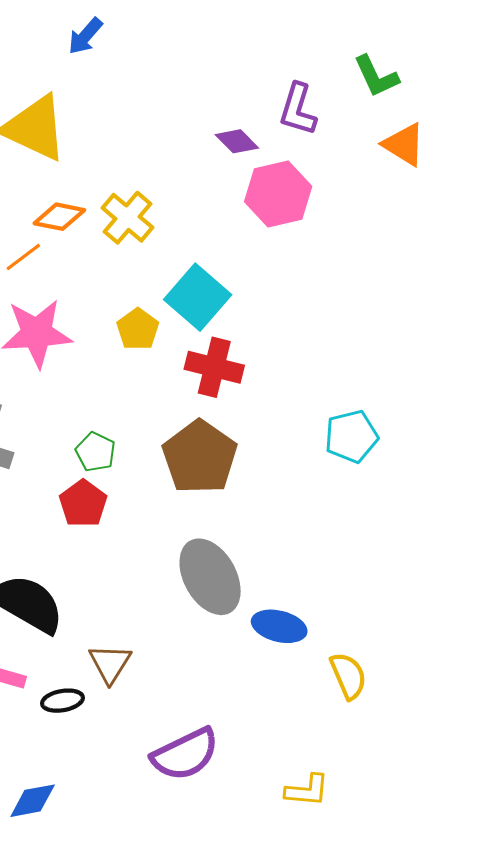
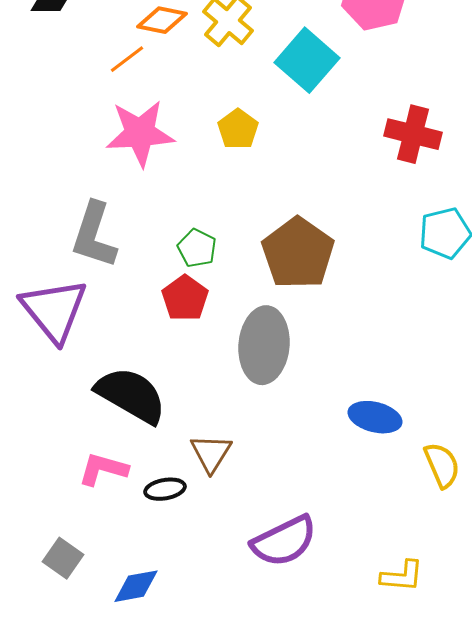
cyan square: (198, 297) -> (307, 60), moved
red cross: (214, 367) -> (413, 134), moved
gray ellipse: (210, 577) -> (264, 345), moved, turned 34

